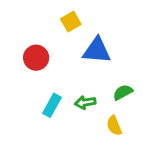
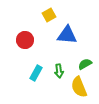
green arrow: (85, 102) -> (59, 71), turned -88
yellow semicircle: (114, 126) -> (79, 87), size x1.5

